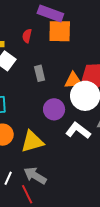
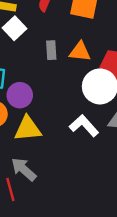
orange triangle: (73, 81) -> (80, 52), moved
purple circle: (54, 109) -> (20, 95), moved

